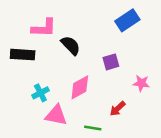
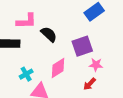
purple square: (111, 62) -> (82, 46), size x1.5
pink star: (141, 83) -> (96, 65), moved

